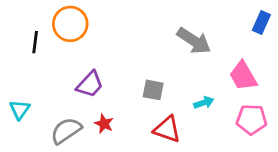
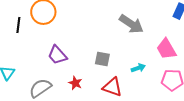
purple trapezoid: (90, 84) -> (57, 55), turned 95
red star: (104, 124) -> (75, 83), moved

